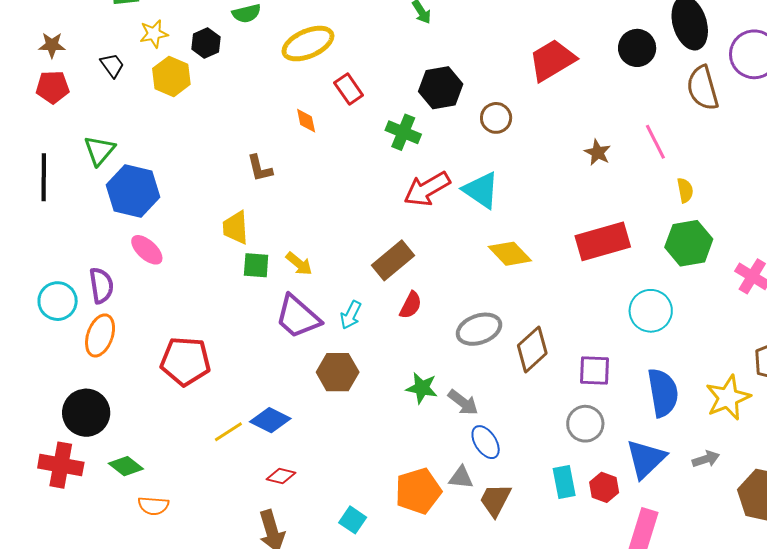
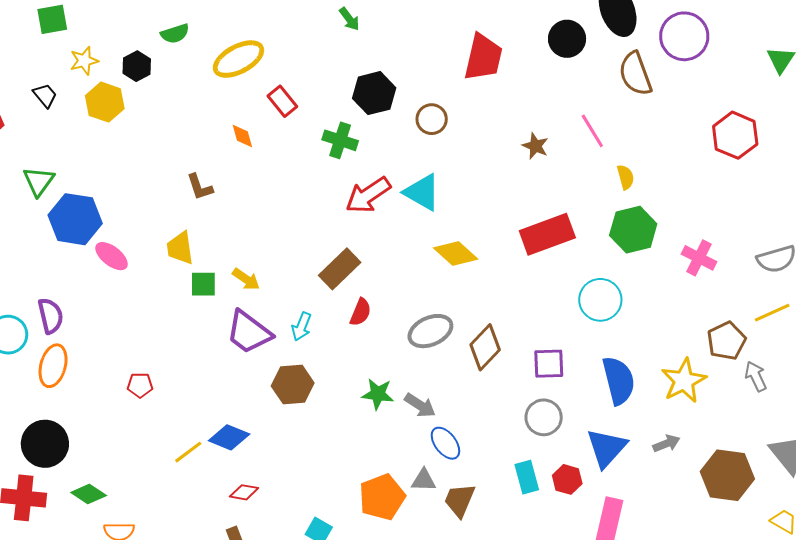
red trapezoid: (552, 60) -> (483, 57), turned 138
pink ellipse: (147, 250) -> (112, 256), moved
red pentagon: (185, 361) -> (140, 385), size x0.5

